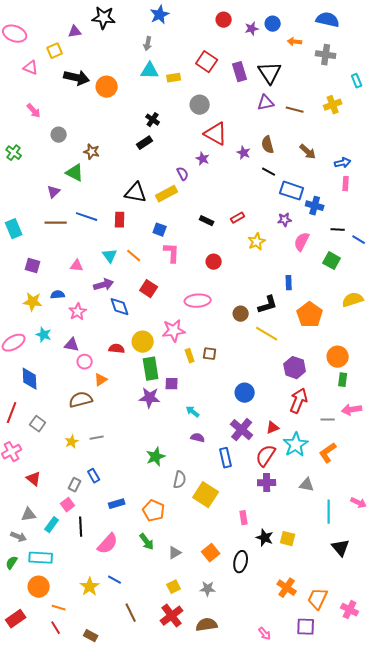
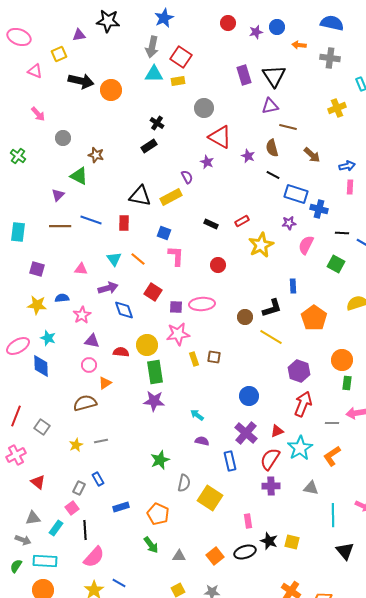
gray arrow: (148, 44) -> (152, 47), size x1.5
red square: (207, 62) -> (181, 57), moved
brown line: (295, 110) -> (288, 127), moved
cyan rectangle: (14, 229) -> (18, 232), turned 30
yellow star: (257, 242) -> (261, 245), size x1.4
purple triangle: (72, 345) -> (92, 341), moved
blue diamond: (30, 379) -> (41, 366), moved
purple square: (172, 384) -> (176, 307), moved
pink semicircle: (108, 544) -> (94, 557), moved
gray triangle: (175, 553) -> (179, 556), turned 32
black ellipse: (241, 562) -> (245, 552), moved, turned 60

